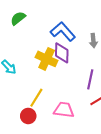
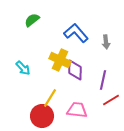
purple diamond: (62, 53) -> (75, 70), moved
red circle: (28, 116) -> (42, 116), size x1.5

